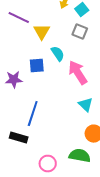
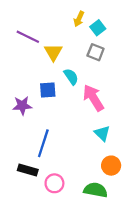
pink circle: (48, 164) -> (54, 183), moved

